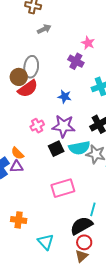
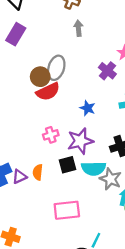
gray arrow: (44, 29) -> (78, 28), turned -80
purple star: (64, 126) -> (80, 141), turned -30
orange semicircle: (17, 153) -> (38, 172), moved, turned 40
purple triangle: (17, 167) -> (19, 177), turned -32

